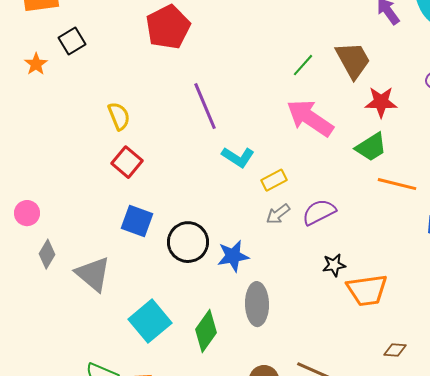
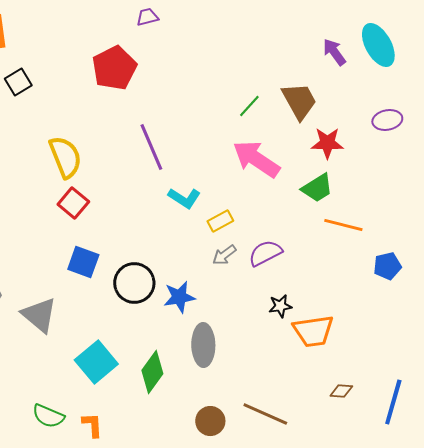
yellow semicircle: (119, 116) -> (65, 157), size x1.5

